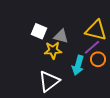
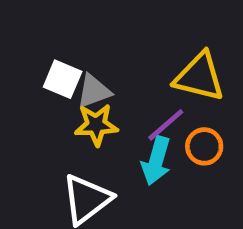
gray triangle: (61, 36) -> (94, 91), moved, turned -35
purple line: (92, 47) -> (166, 125), moved

